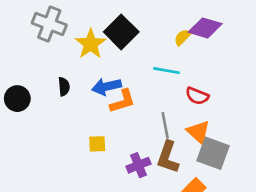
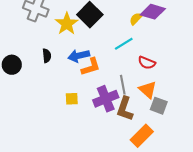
cyan line: (166, 71) -> (124, 44), turned -42
gray square: (213, 153) -> (159, 106), size x0.7
purple cross: (139, 165) -> (106, 99), moved, size x1.4

